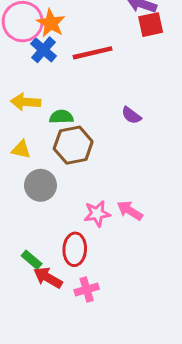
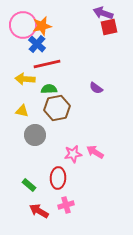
orange star: (51, 23) -> (42, 26), turned 30
red line: (93, 53) -> (47, 64), moved
red arrow: (48, 278) -> (39, 211), moved

